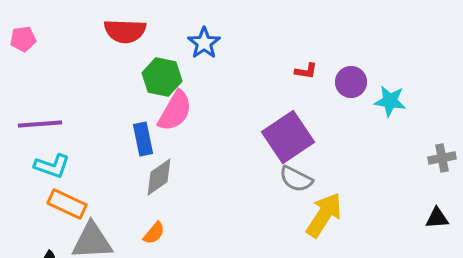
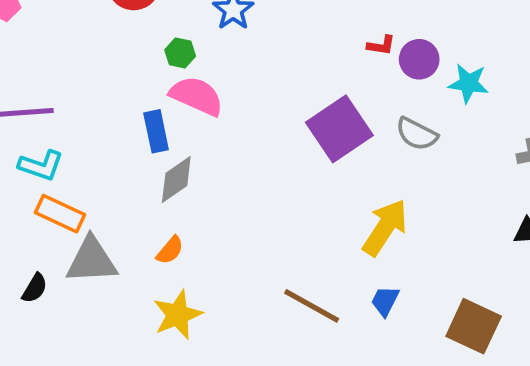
red L-shape: (306, 71) -> (381, 45), moved
green hexagon: (162, 77) -> (180, 53), size x0.6
pink semicircle: (175, 111) -> (197, 96), turned -96
gray semicircle: (296, 179) -> (417, 134), moved

